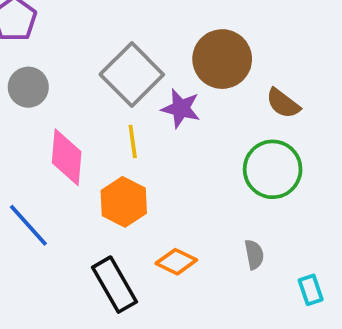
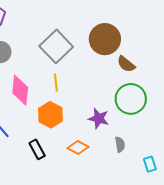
brown semicircle: (283, 103) -> (126, 64), moved
purple star: (181, 108) -> (99, 118), moved
black rectangle: (114, 285) -> (37, 149), moved, size x0.7

